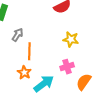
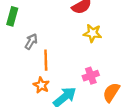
yellow star: (71, 39) -> (93, 33), moved

